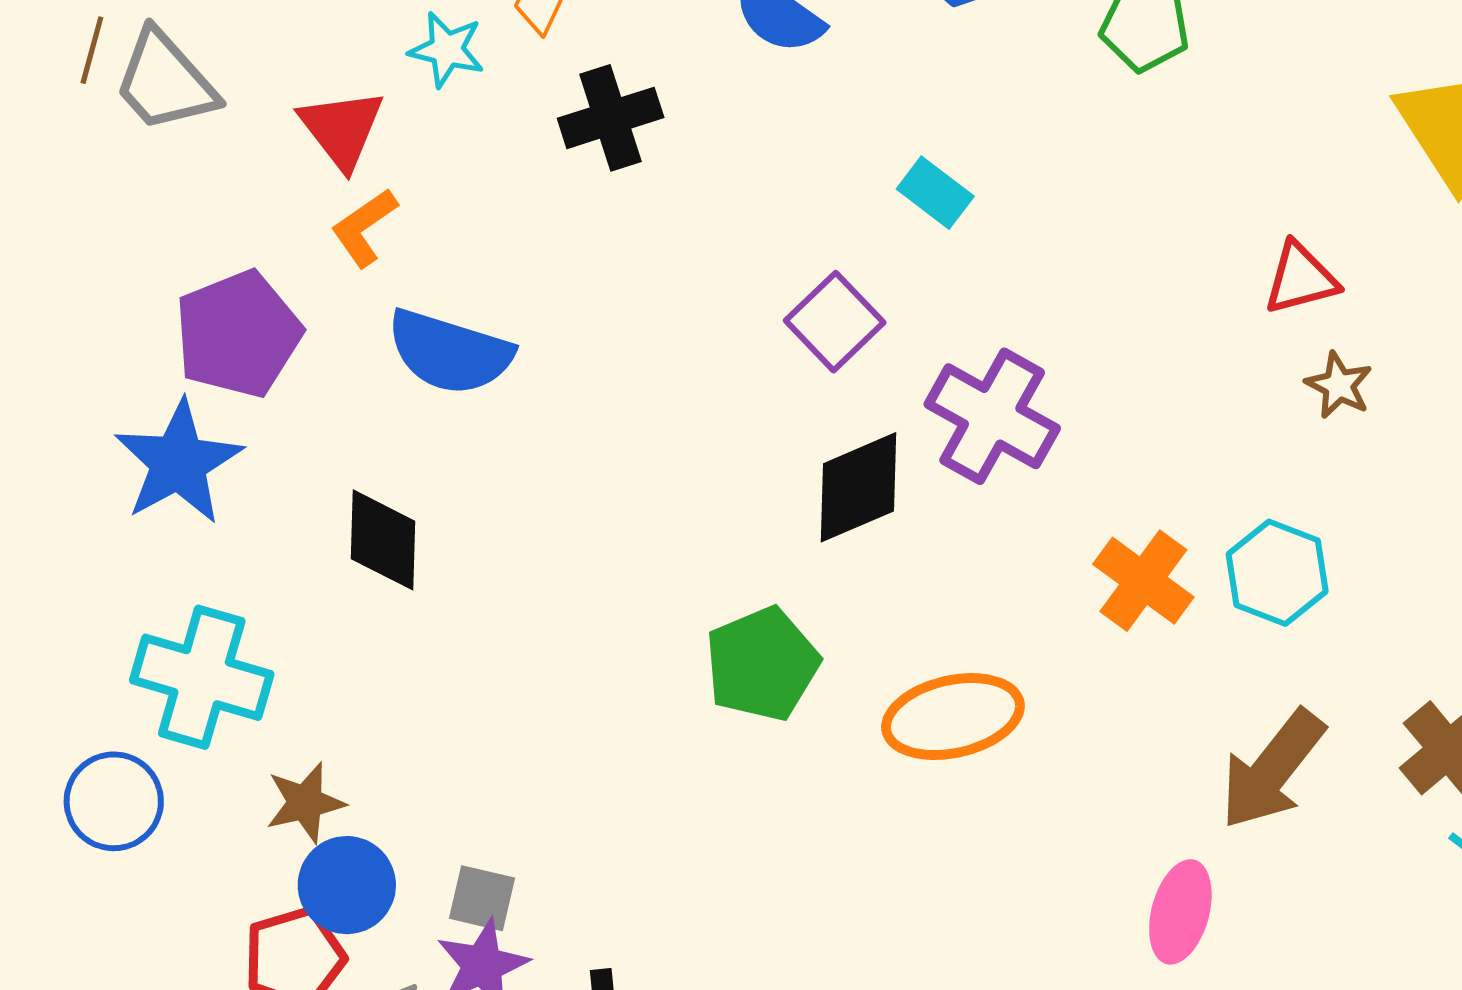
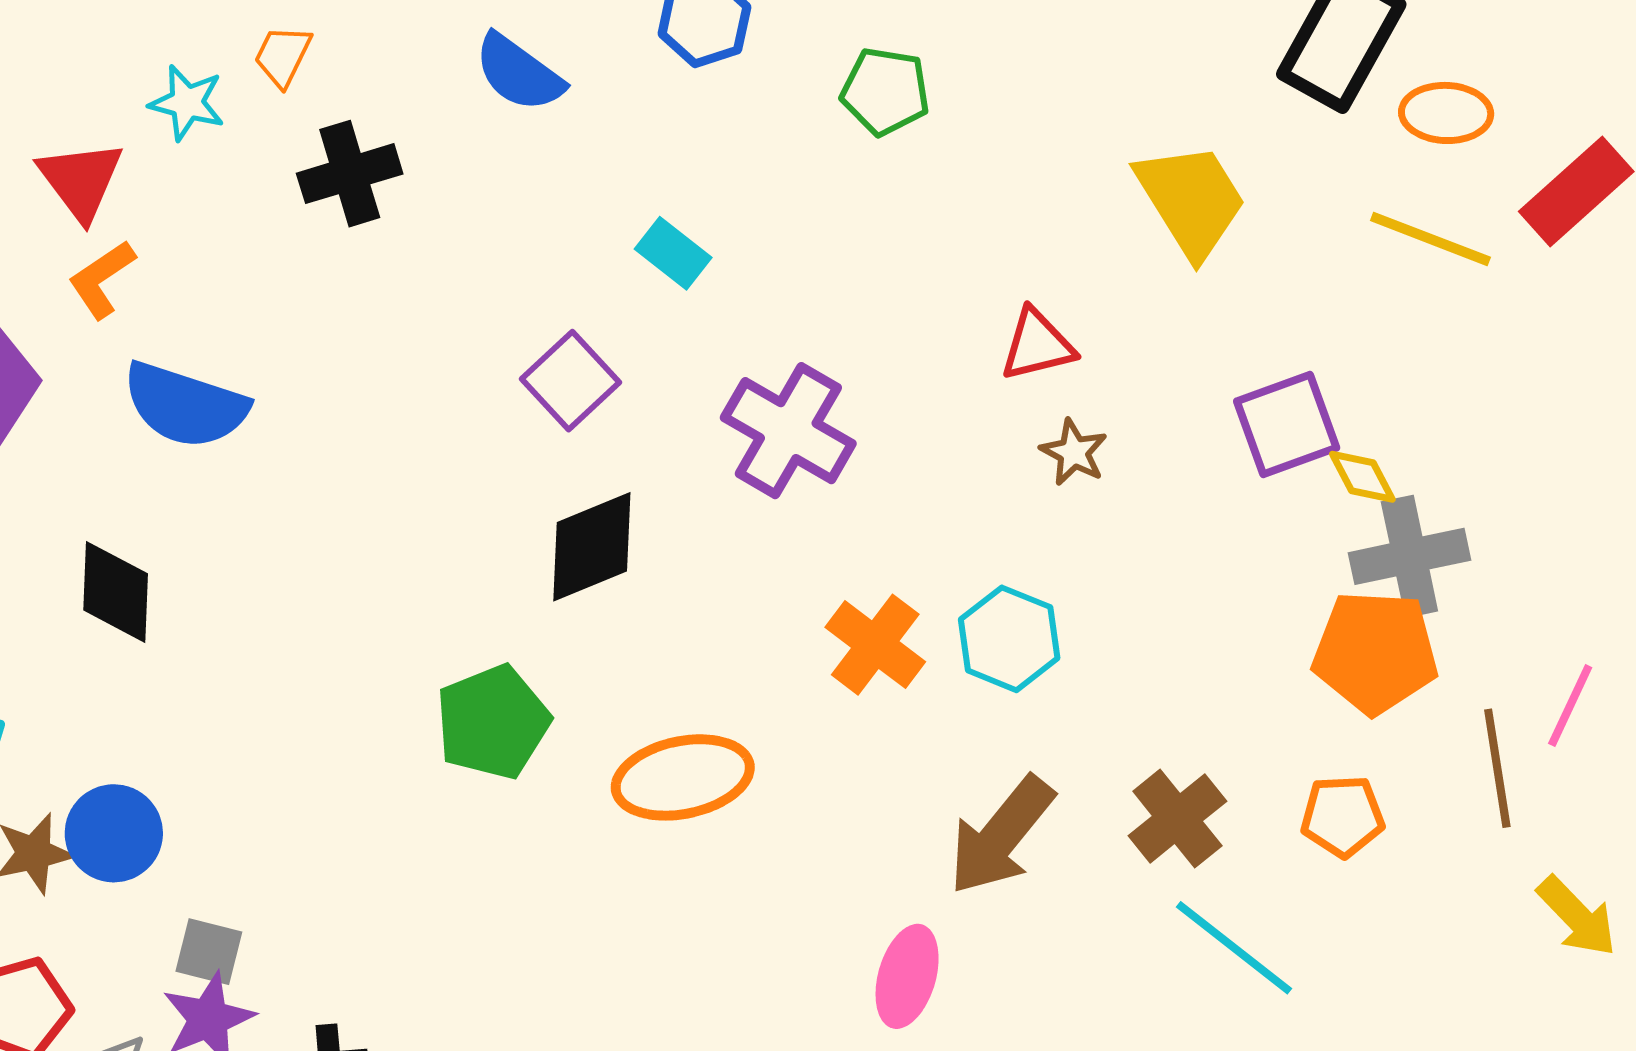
purple cross: (992, 416) -> (788, 431), moved
blue circle: (347, 885) -> (114, 833), moved

